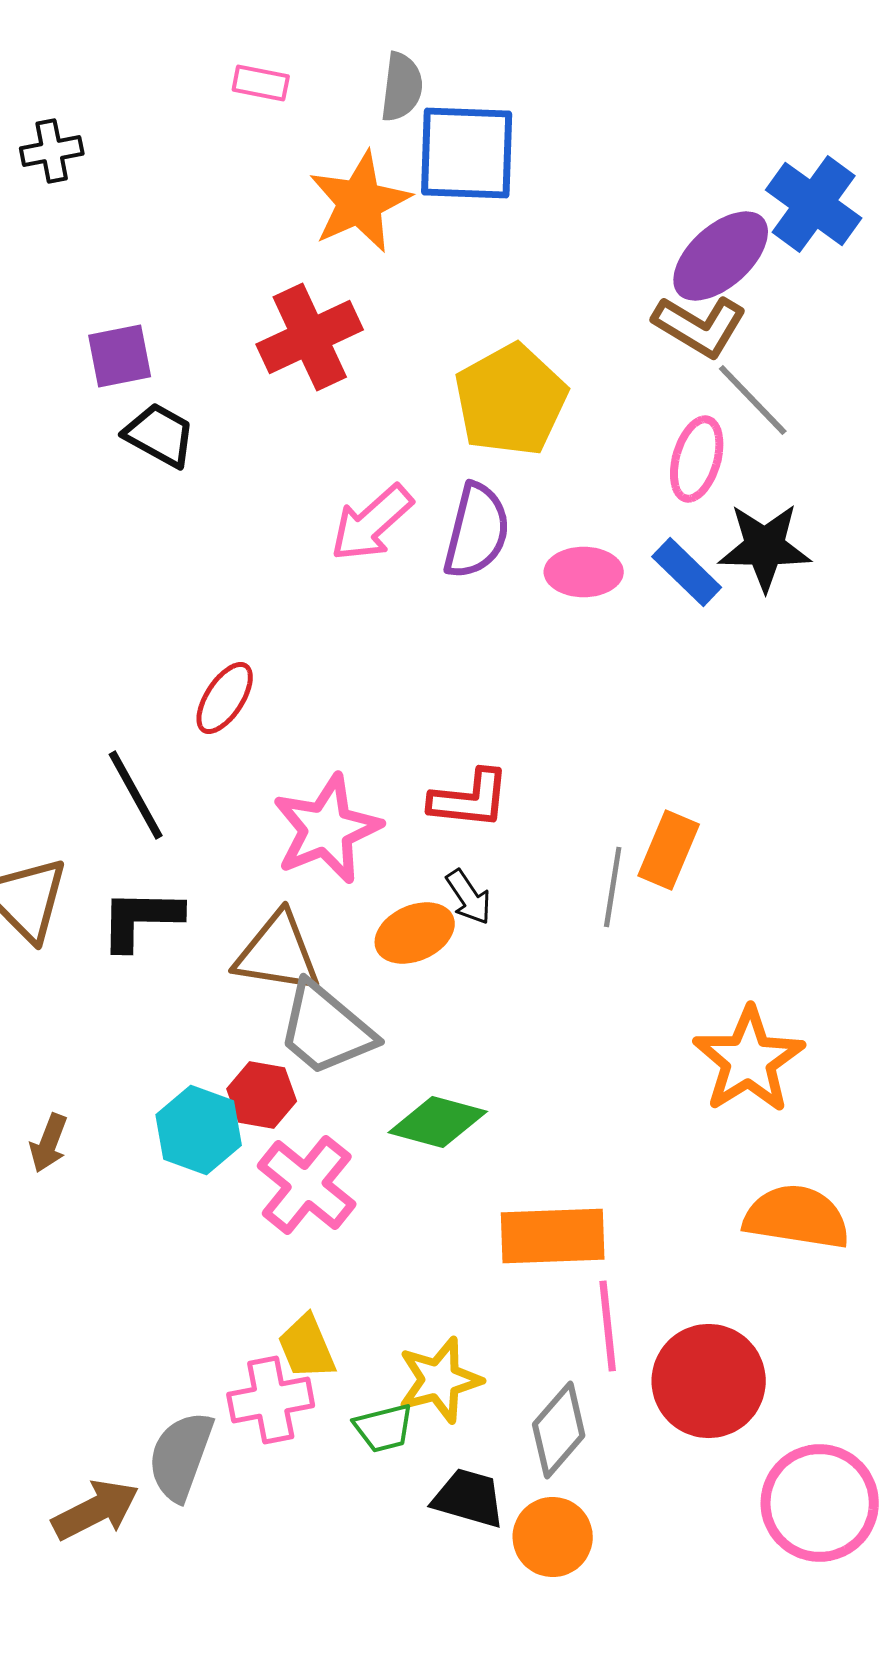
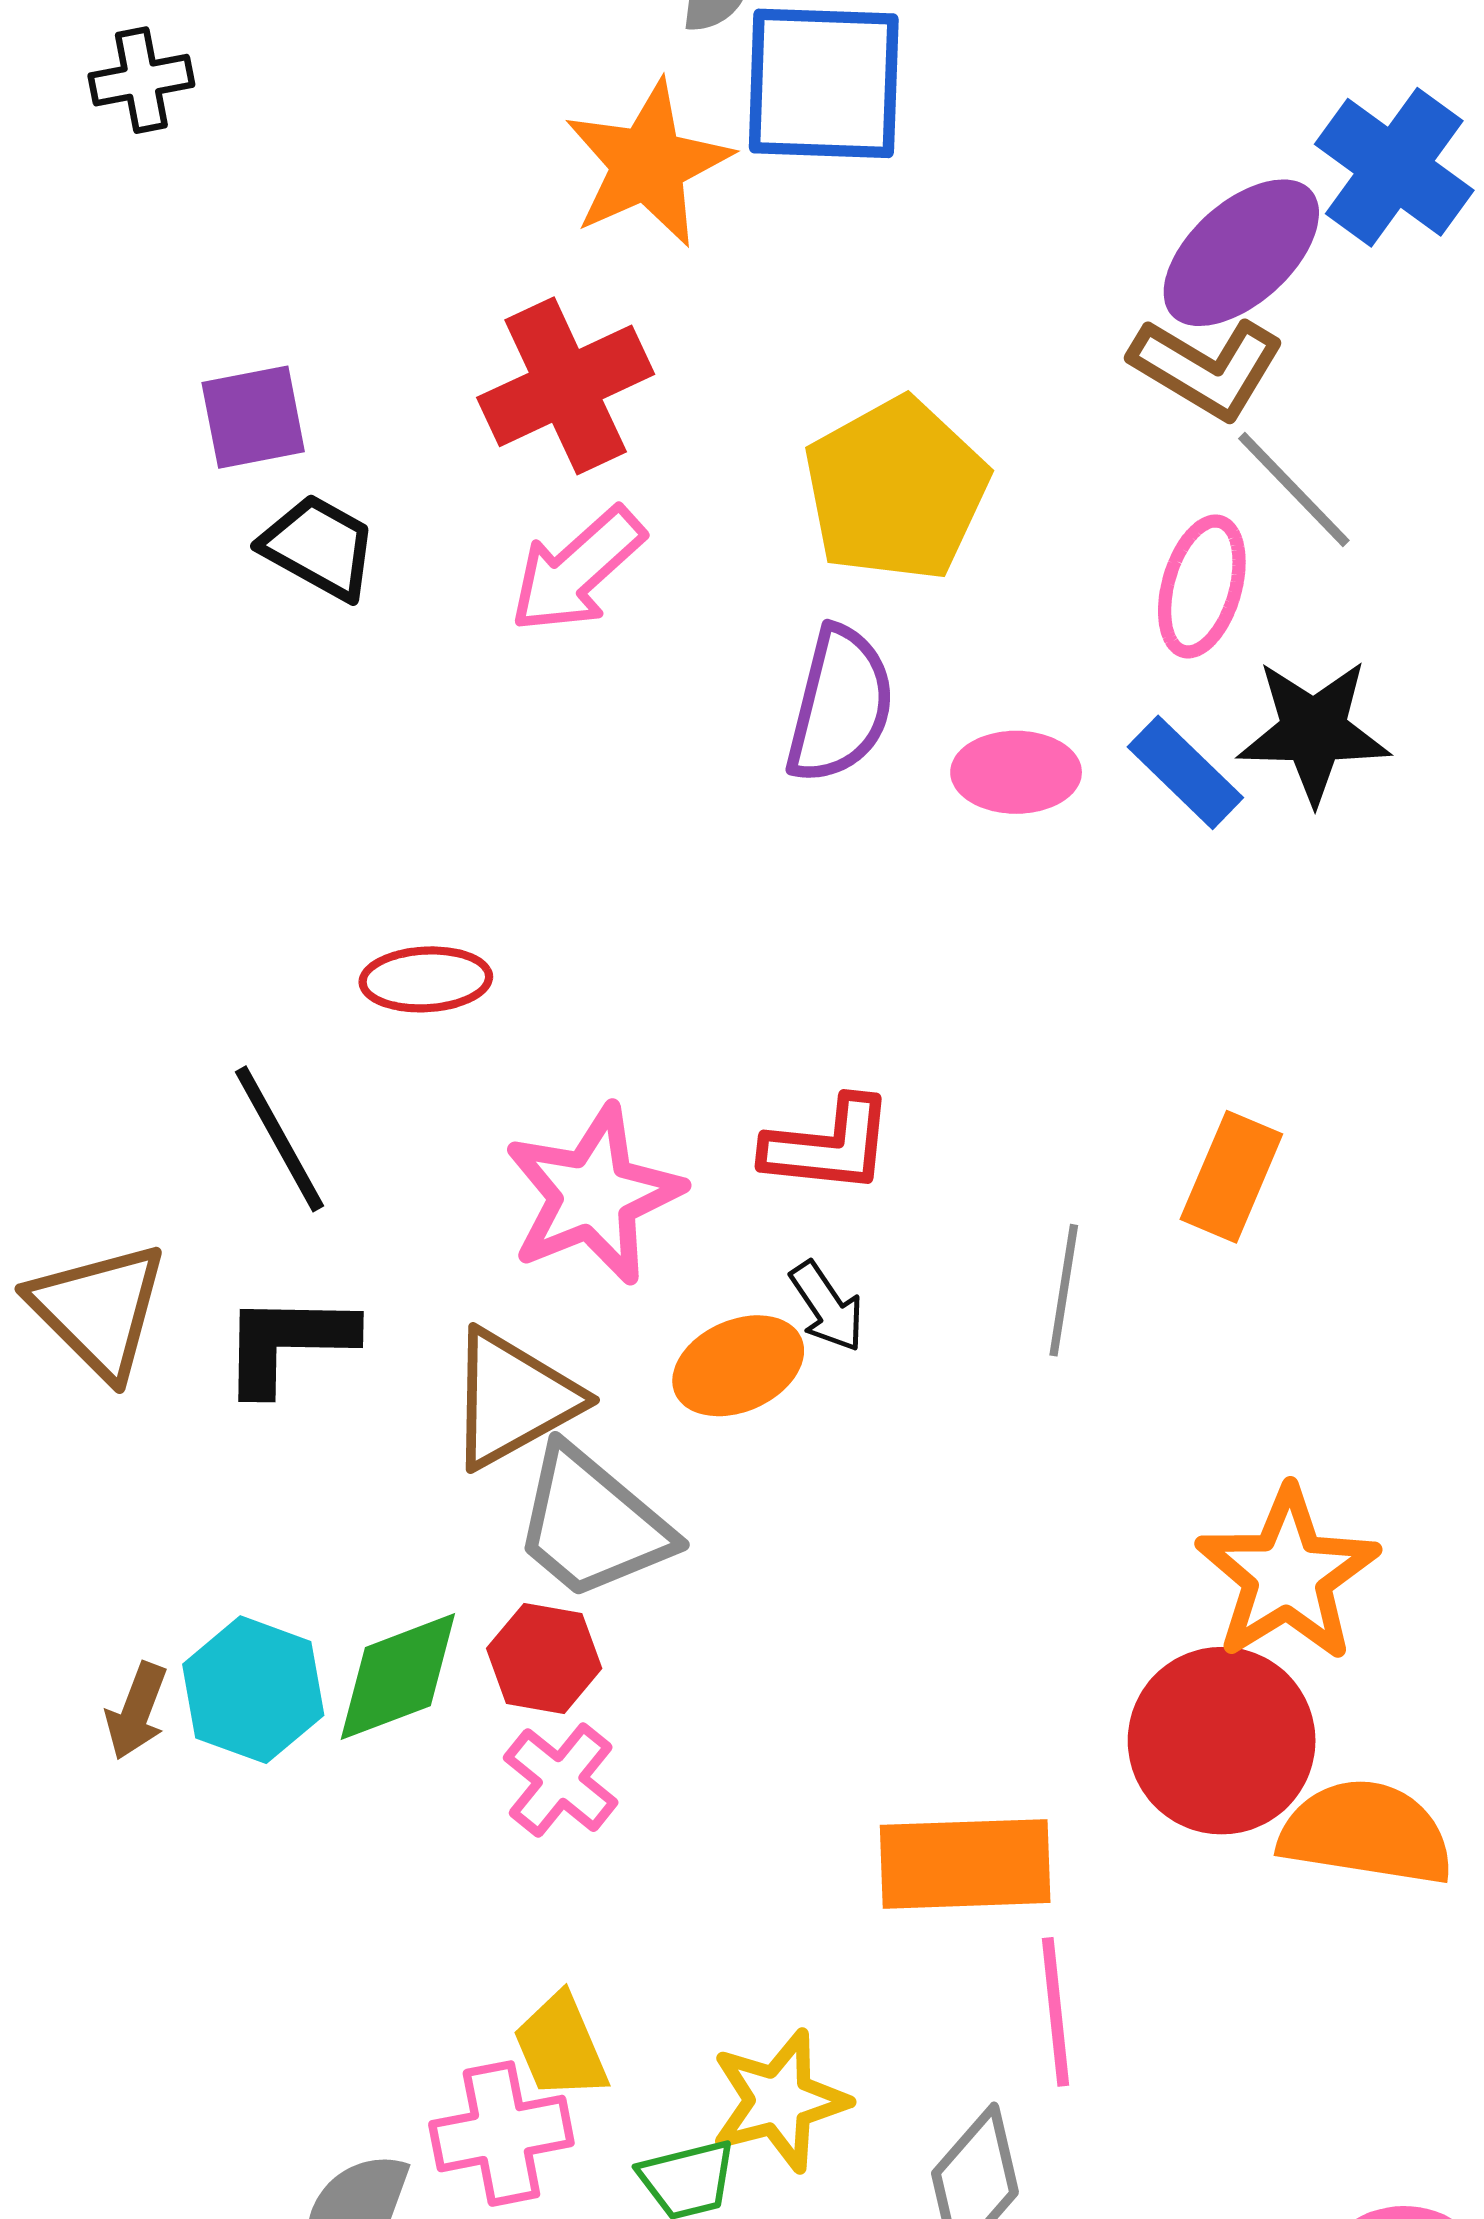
pink arrow: (372, 523) -> (577, 570), moved
red ellipse: (225, 698) -> (426, 979), turned 54
orange rectangle: (669, 850) -> (1231, 1177), moved
brown triangle: (278, 953) -> (513, 1399), turned -38
red hexagon: (262, 1095) -> (544, 1658), moved
green diamond: (438, 1122) -> (398, 1677), moved, turned -36
cyan hexagon: (199, 1130) -> (253, 1690), moved
pink cross: (307, 1185) -> (561, 1780), size x0.7
red circle: (709, 1381) -> (1222, 1741), moved

